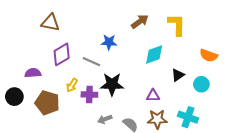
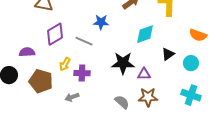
black star: (112, 84) -> (123, 63), moved
cyan cross: (188, 117) -> (191, 95), moved
gray arrow: (105, 119) -> (72, 97), moved

